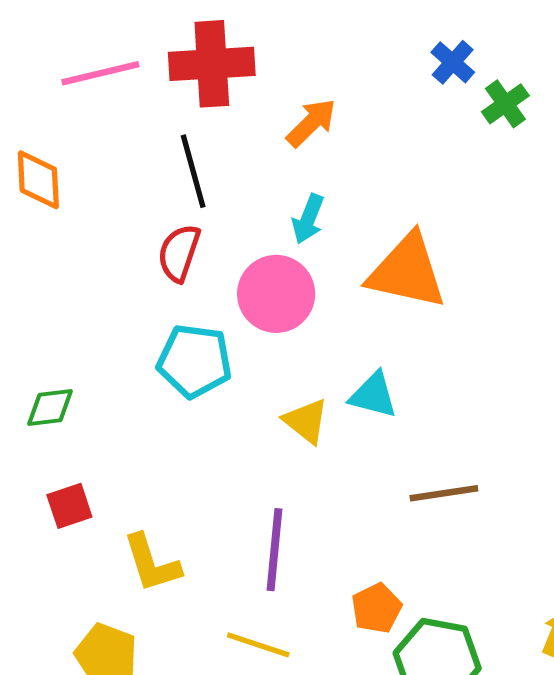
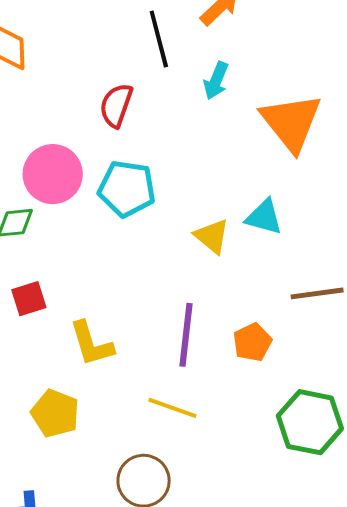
black line: (193, 171) -> (159, 39), moved
orange triangle: (407, 271) -> (291, 122), turned 38
pink circle: (276, 294) -> (53, 174), moved
orange pentagon: (377, 608) -> (252, 342), moved

